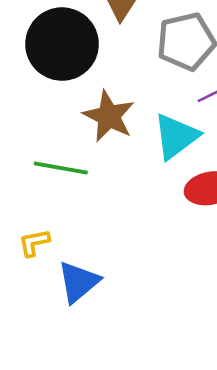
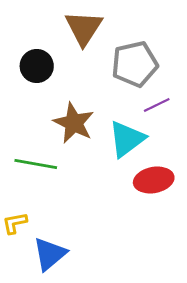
black circle: (62, 44) -> (37, 66), size x0.6

